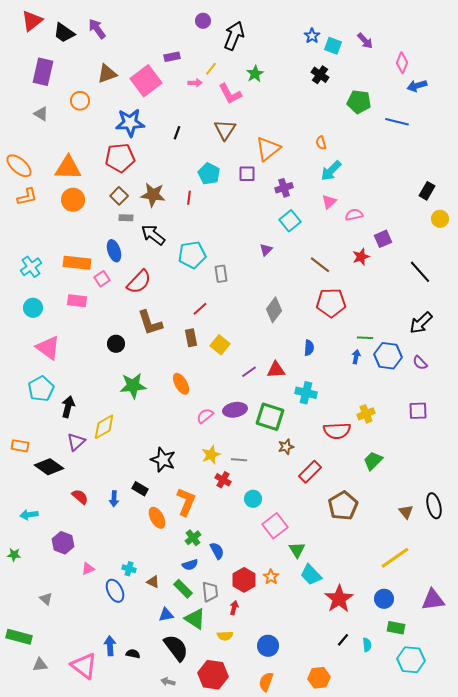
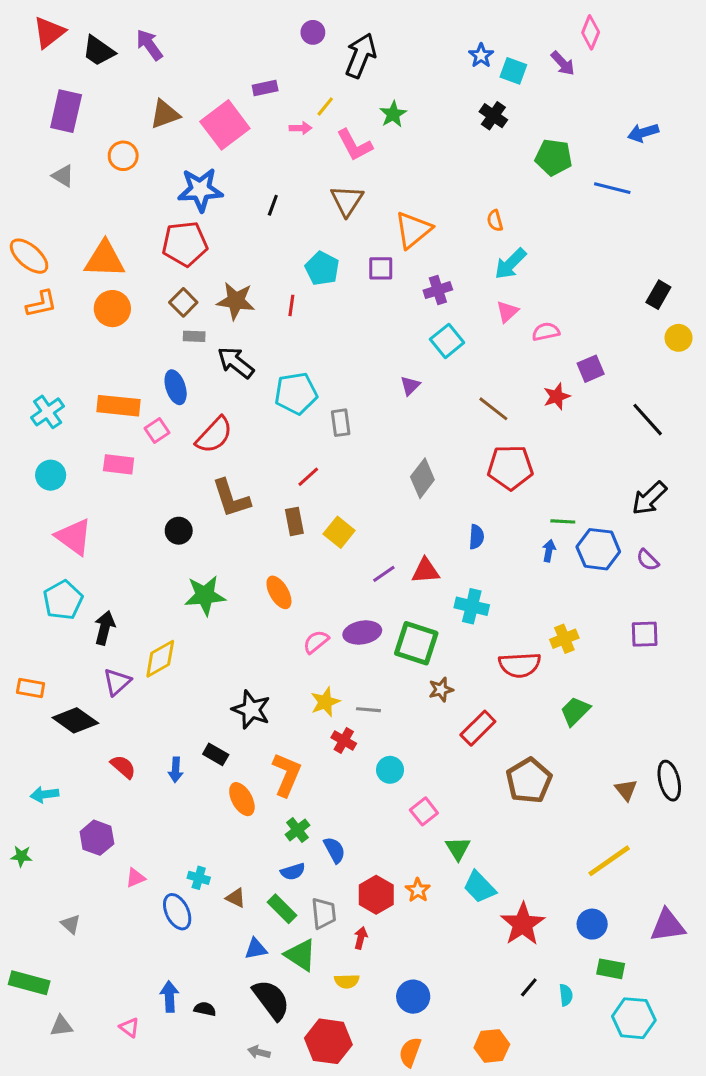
pink diamond: (402, 63) -> (591, 32), moved
pink square: (275, 526) -> (424, 811), size x0.7
pink triangle: (84, 666) -> (129, 1027), size x0.5

